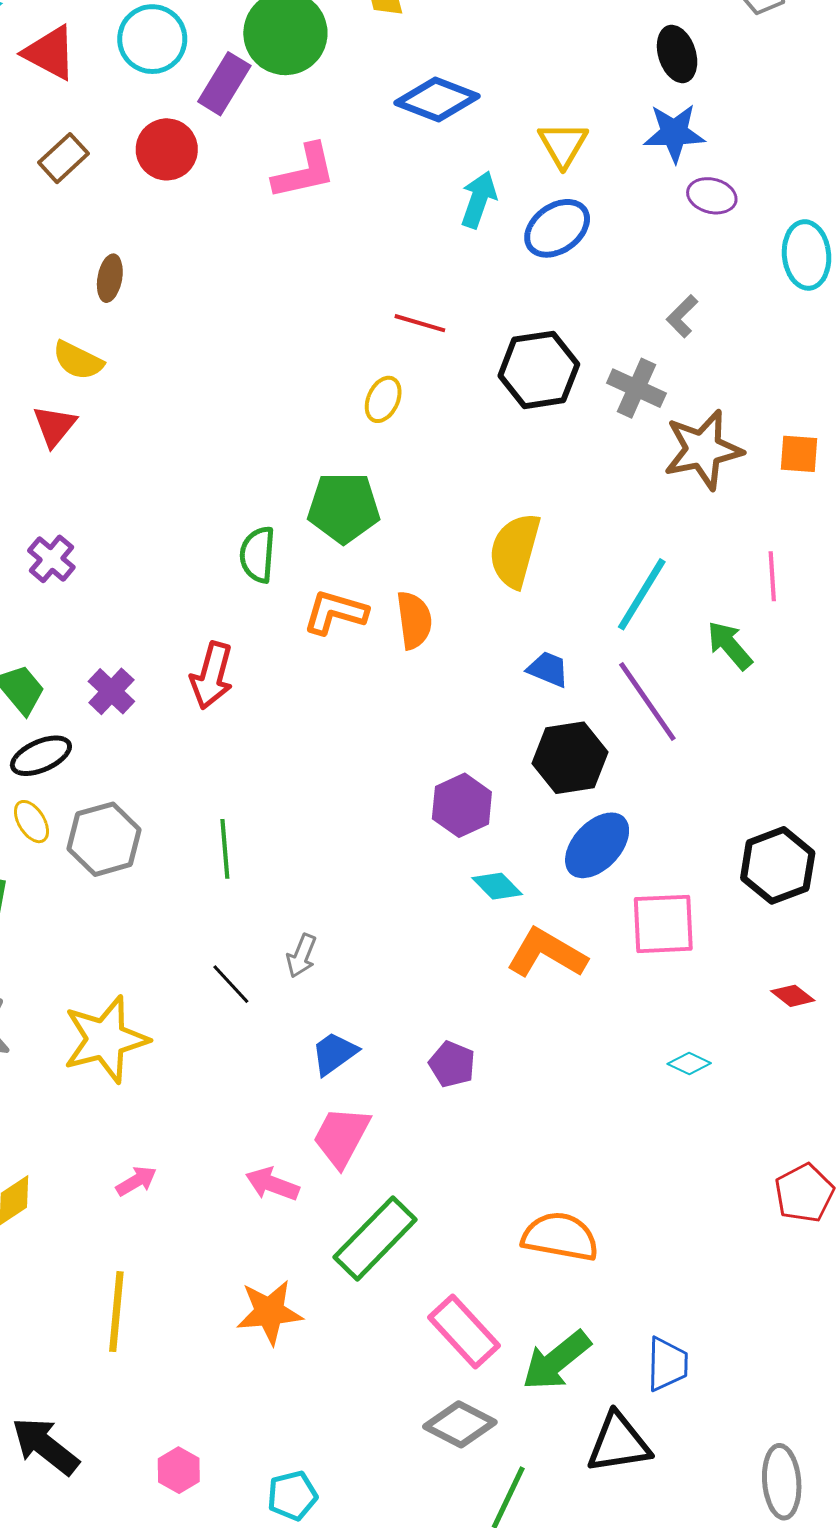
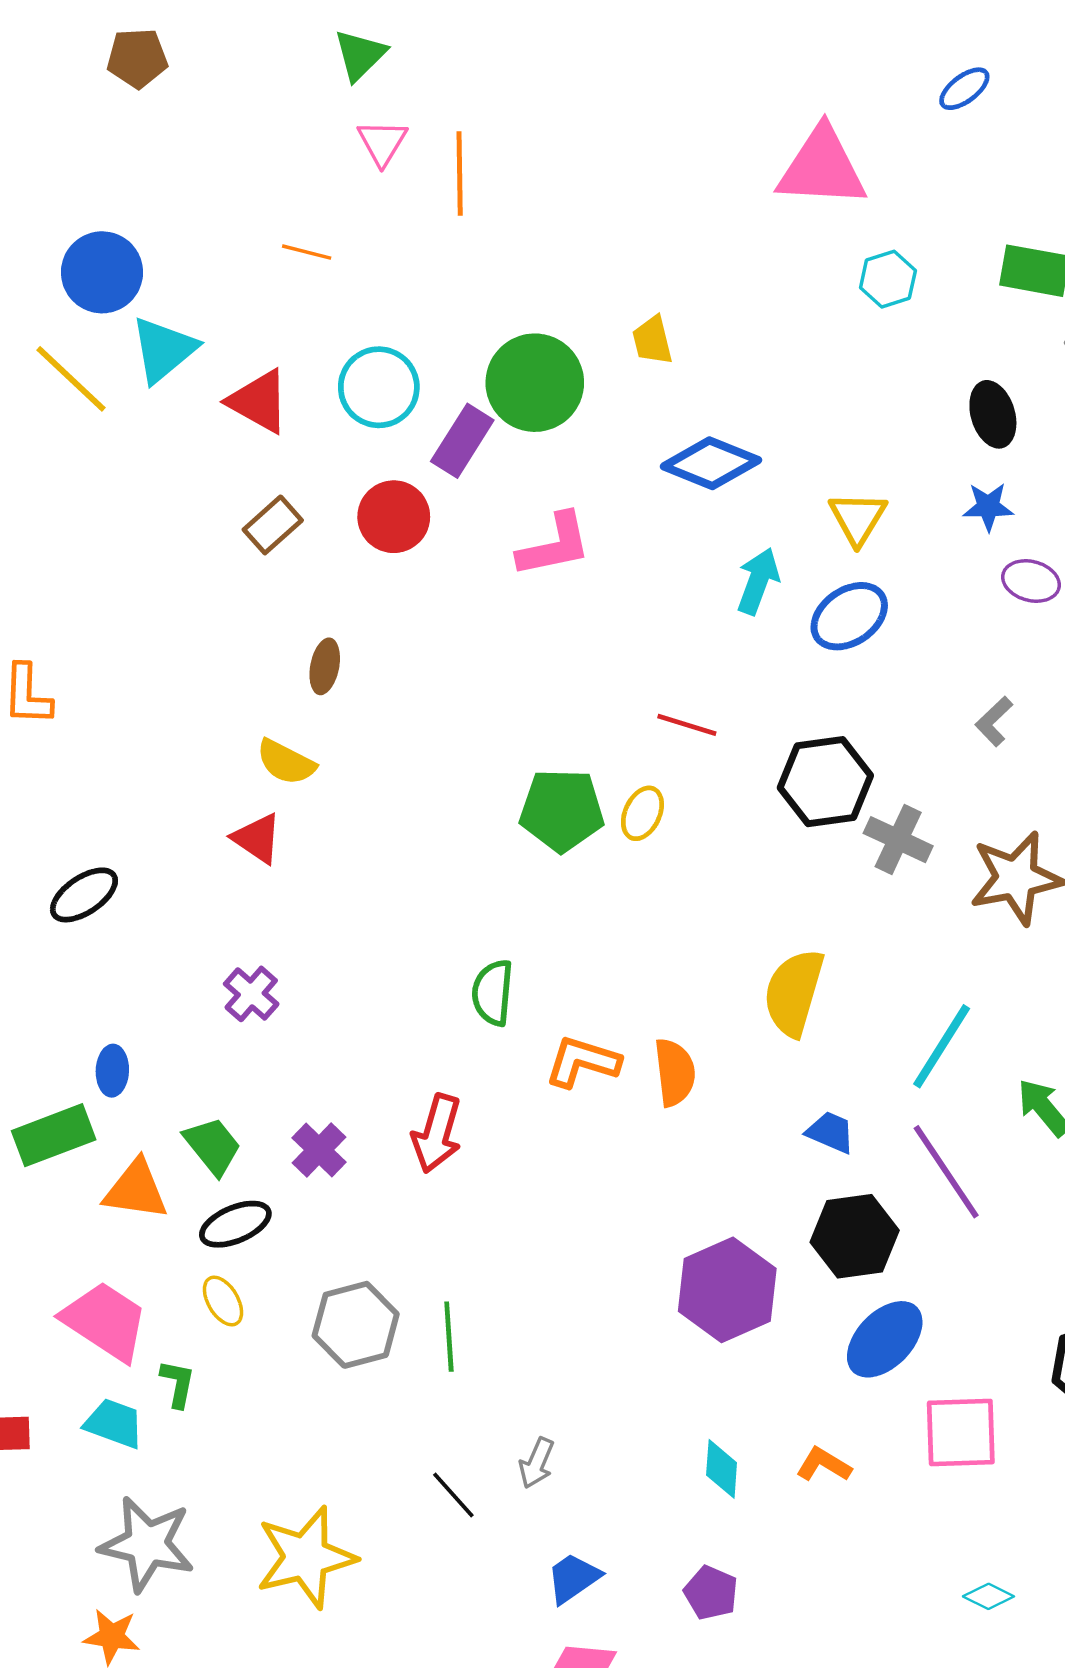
blue star: (674, 133) -> (988, 507), size x0.7
gray cross: (636, 388) -> (898, 840), moved
red triangle: (54, 426) -> (257, 838), turned -36
green pentagon: (344, 508) -> (562, 810), moved
purple hexagon: (462, 805) -> (727, 1290), size x1.4
gray hexagon: (104, 839) -> (356, 1325), moved
cyan diamond: (497, 886) -> (722, 1469), moved, turned 48
orange L-shape: (547, 953) -> (824, 1465), size x0.6

